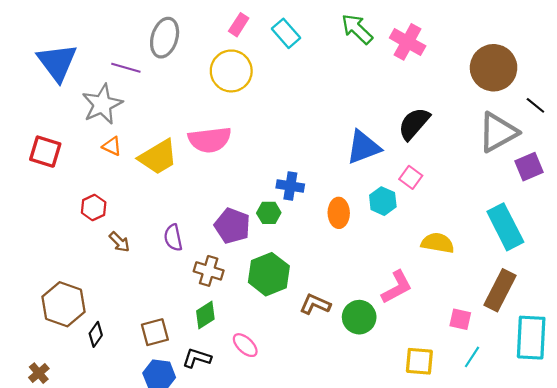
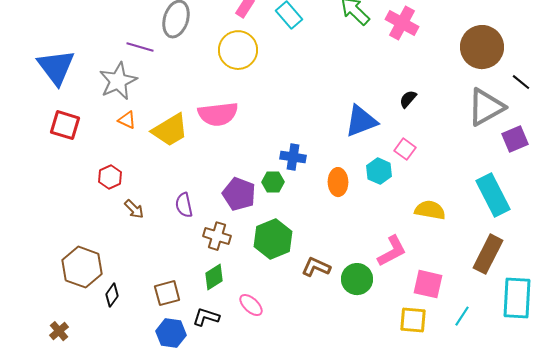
blue triangle: (57, 62) -> (56, 67), moved
black semicircle: (414, 124) -> (408, 99), size x0.6
pink square: (460, 319) -> (428, 284), moved, size x1.4

